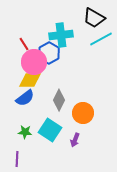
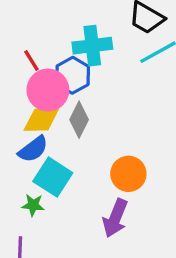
gray diamond: (59, 100) -> (79, 120), moved
cyan square: (50, 130) -> (53, 177), moved
purple arrow: (75, 140) -> (115, 218), size x1.6

